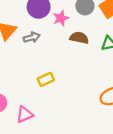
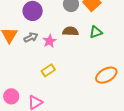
pink star: (61, 18) -> (50, 41), moved

